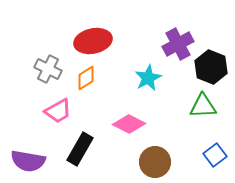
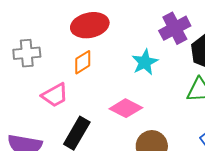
gray cross: (48, 69) -> (27, 53), moved, turned -32

